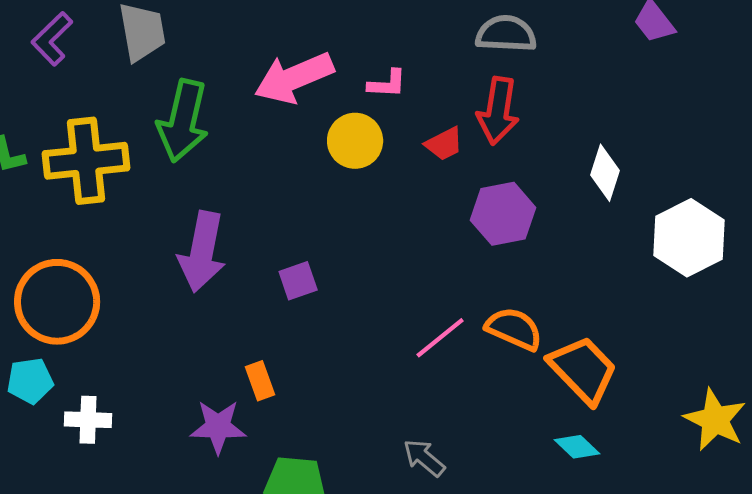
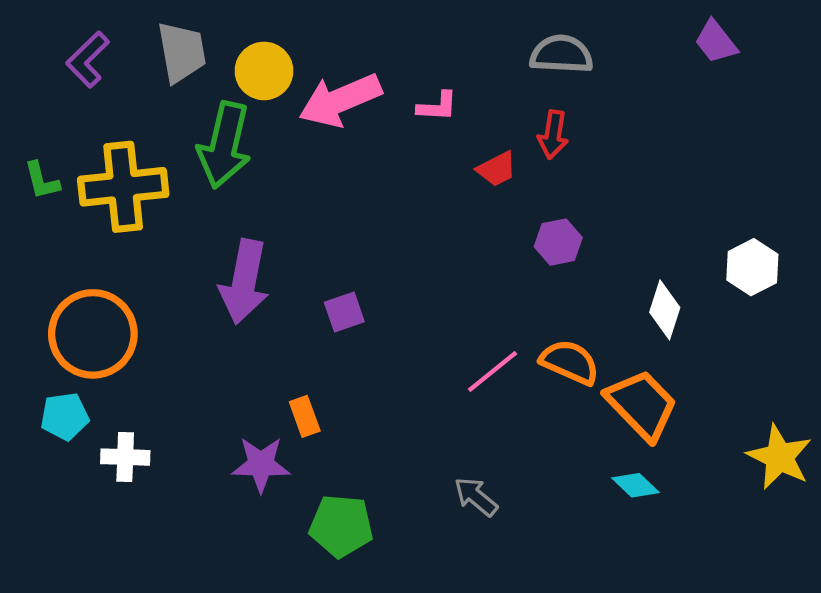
red arrow: (498, 111) -> (553, 135), size x0.7
yellow circle: (355, 141) -> (264, 71), moved
white diamond: (605, 173) -> (665, 310), moved
purple hexagon: (503, 214) -> (558, 242), size x0.7
white hexagon: (689, 238) -> (752, 267), size x0.7

